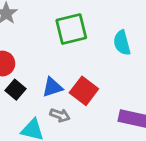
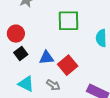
gray arrow: (60, 115) -> (53, 85), moved

